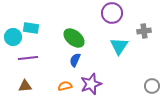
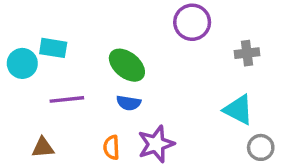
cyan triangle: (119, 46) -> (238, 110), moved, turned -36
purple line: (28, 58) -> (67, 99), moved
blue semicircle: (75, 60) -> (129, 103), turned -104
orange semicircle: (65, 86) -> (111, 147), turned -80

